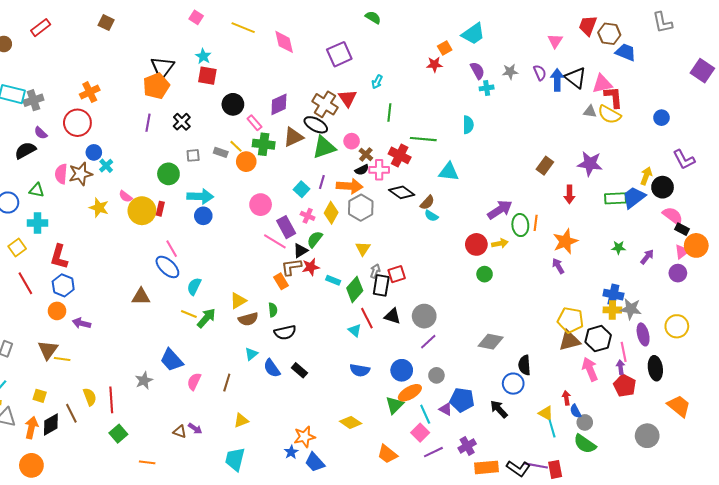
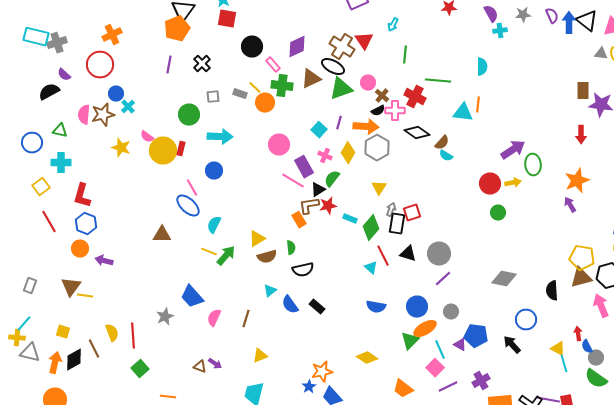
brown rectangle: (545, 166) -> (583, 91), moved, turned -36
blue circle: (203, 216) -> (214, 171), moved
orange line: (536, 223) -> (478, 105), moved
black semicircle: (524, 365) -> (552, 291), moved

